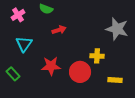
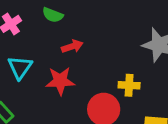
red star: (51, 66) -> (60, 81), moved

